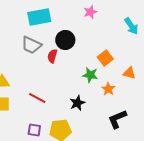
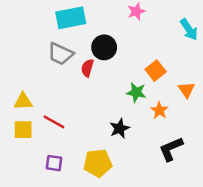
orange triangle: (129, 73) -> (186, 90), turned 40
red line: (37, 98) -> (54, 122), moved
purple square: (34, 130) -> (54, 163), moved

